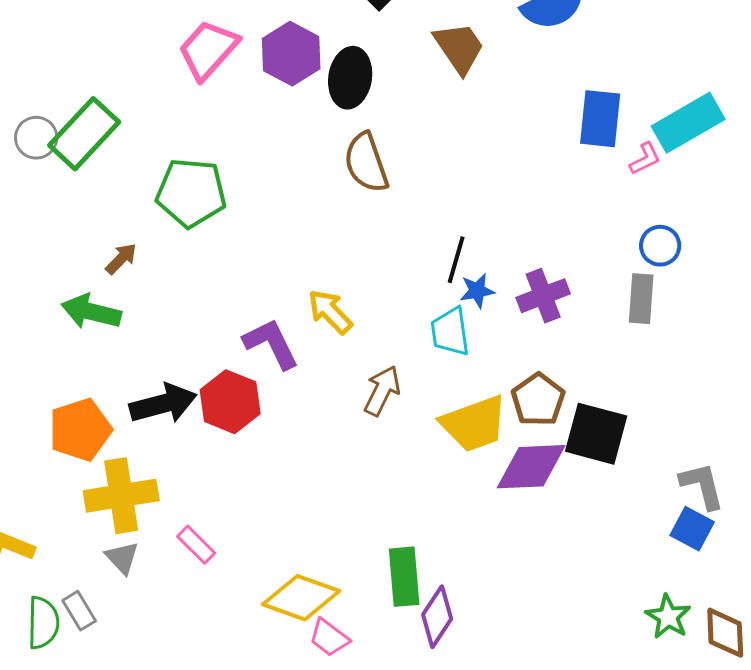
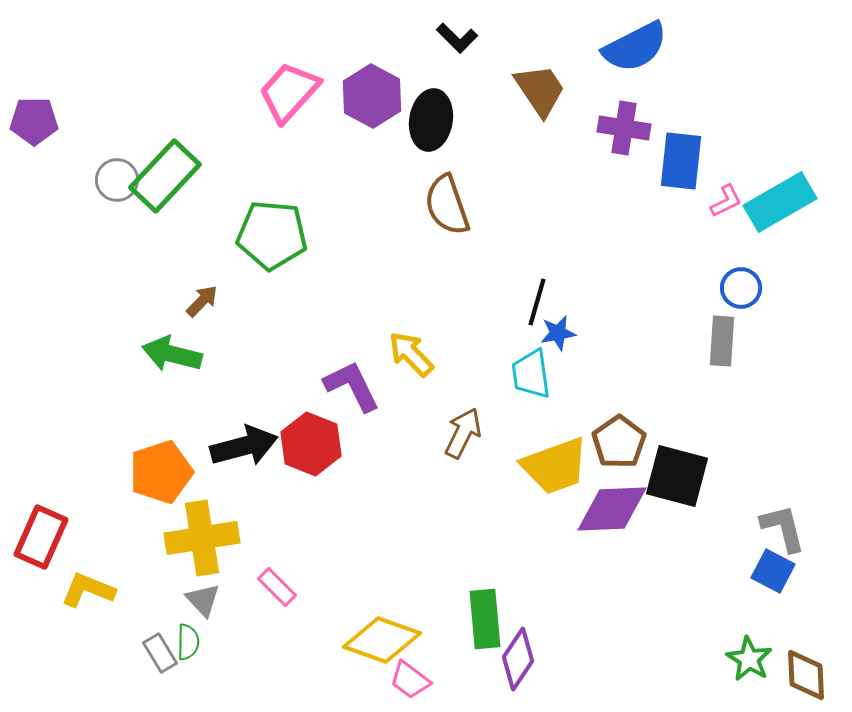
cyan rectangle: (688, 123) -> (780, 202), moved
purple cross: (543, 296) -> (624, 128), moved, turned 30
green semicircle: (43, 623) -> (188, 642), moved, size x0.7

